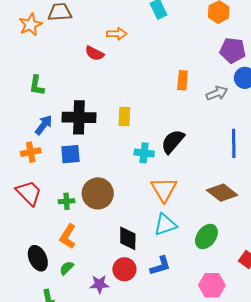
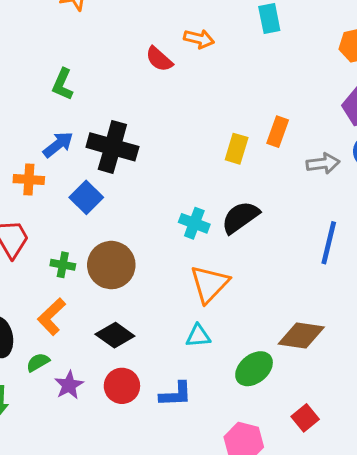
yellow rectangle: (124, 117) -> (237, 149), moved
blue square: (70, 154) -> (86, 197), turned 35
brown diamond: (222, 193) -> (301, 336), moved, turned -44
cyan triangle: (165, 225) -> (198, 336), size x0.7
black diamond: (128, 238) -> (115, 335), moved, turned -70
purple star: (99, 284) -> (69, 385), moved, turned 30

